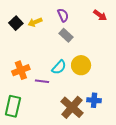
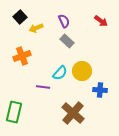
black square: (16, 23) -> (20, 17), moved
orange cross: (21, 70) -> (22, 56), moved
blue cross: (94, 100) -> (100, 90), moved

